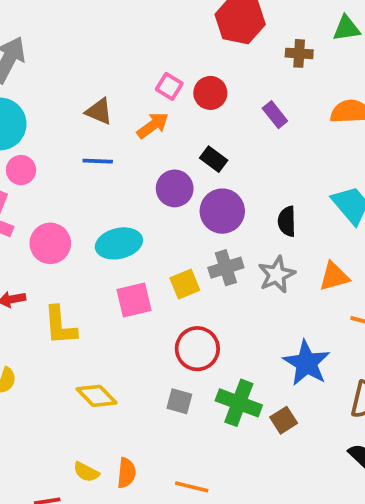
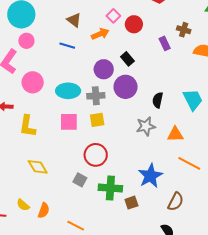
brown cross: (299, 53) -> (184, 30), moved
gray cross: (226, 268) -> (96, 96), moved
green cross: (239, 403) -> (110, 188), turned -30

